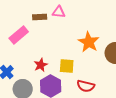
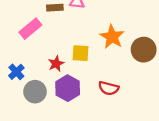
yellow square: (67, 66) -> (81, 53), moved

